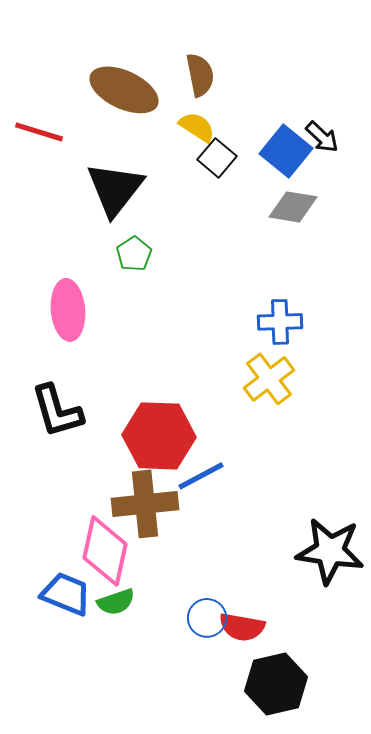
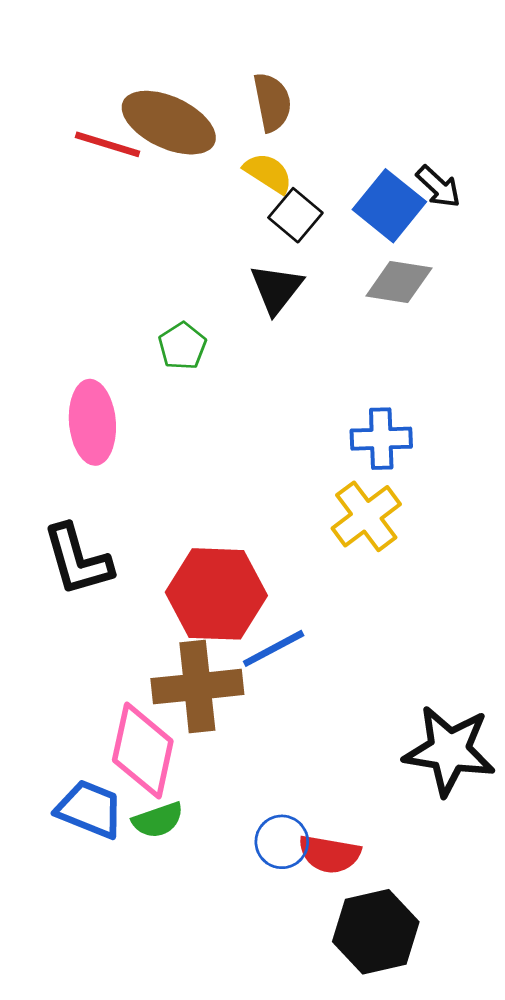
red line: (39, 132) -> (107, 144), moved
black triangle: (115, 189) -> (276, 289), moved, size x0.7

